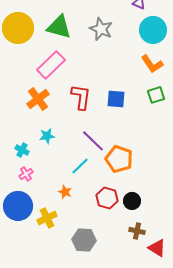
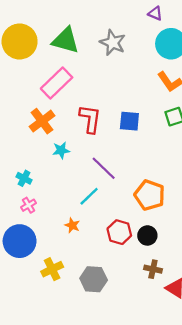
cyan star: (47, 136) -> (61, 150), moved
orange pentagon: (119, 159) -> (150, 195), moved
yellow cross: (47, 218) -> (52, 269), moved

